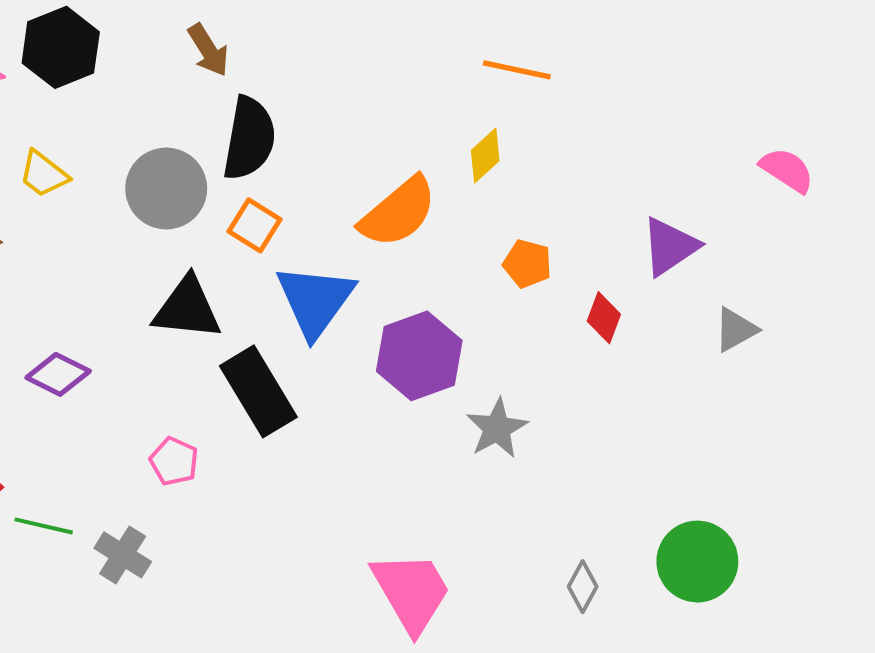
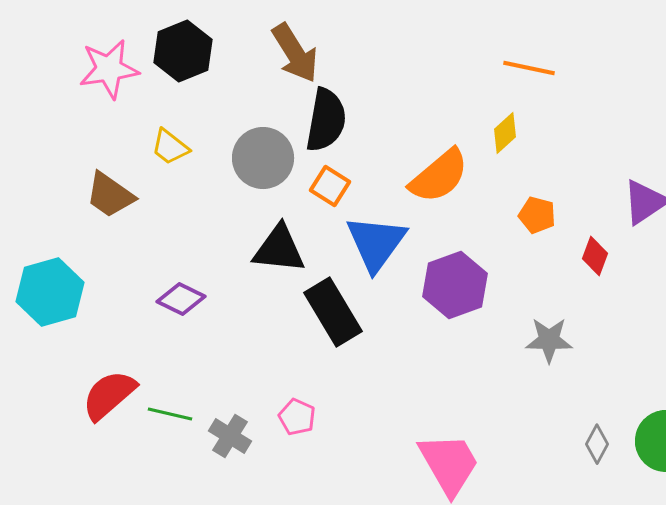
brown arrow: (208, 50) -> (295, 53), size x1.5
gray star: (497, 428) -> (549, 340), moved, turned 30
pink pentagon: (174, 461) -> (297, 417), moved
gray diamond: (583, 587) -> (597, 444), moved

